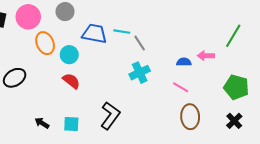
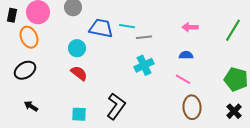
orange ellipse: (45, 43) -> (29, 37), moved
gray line: (140, 43) -> (144, 37), turned -63
pink arrow: (206, 56) -> (190, 27), moved
black arrow: (42, 123) -> (31, 106), moved

